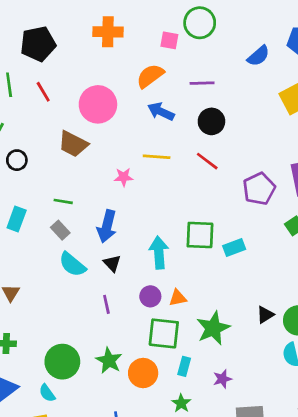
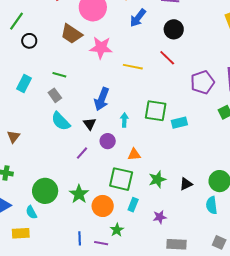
blue arrow: (161, 112) -> (138, 18), turned -84
yellow line: (157, 157) -> (133, 67), moved
pink star: (124, 177) -> (101, 48), moved, size x1.6
blue arrow: (107, 226) -> (102, 99), moved
cyan arrow: (159, 253) -> (124, 120), size x0.6
purple circle: (150, 296) -> (108, 141), moved
purple line: (106, 304) -> (82, 153), turned 48
black triangle: (265, 315) -> (186, 184), moved
green star: (213, 328) -> (157, 179), size x0.7
green star: (181, 403) -> (117, 230), moved

